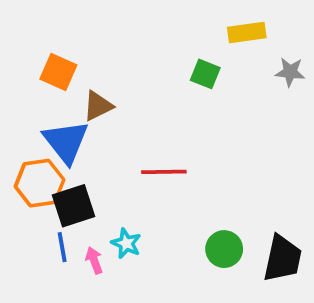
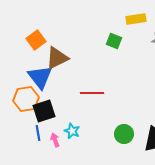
orange square: (58, 72) -> (36, 40), turned 30
brown triangle: (98, 106) -> (57, 58), size x1.4

